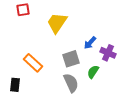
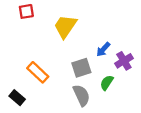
purple cross: (108, 53) -> (124, 61), turned 35
black rectangle: (15, 85) -> (17, 98), turned -56

